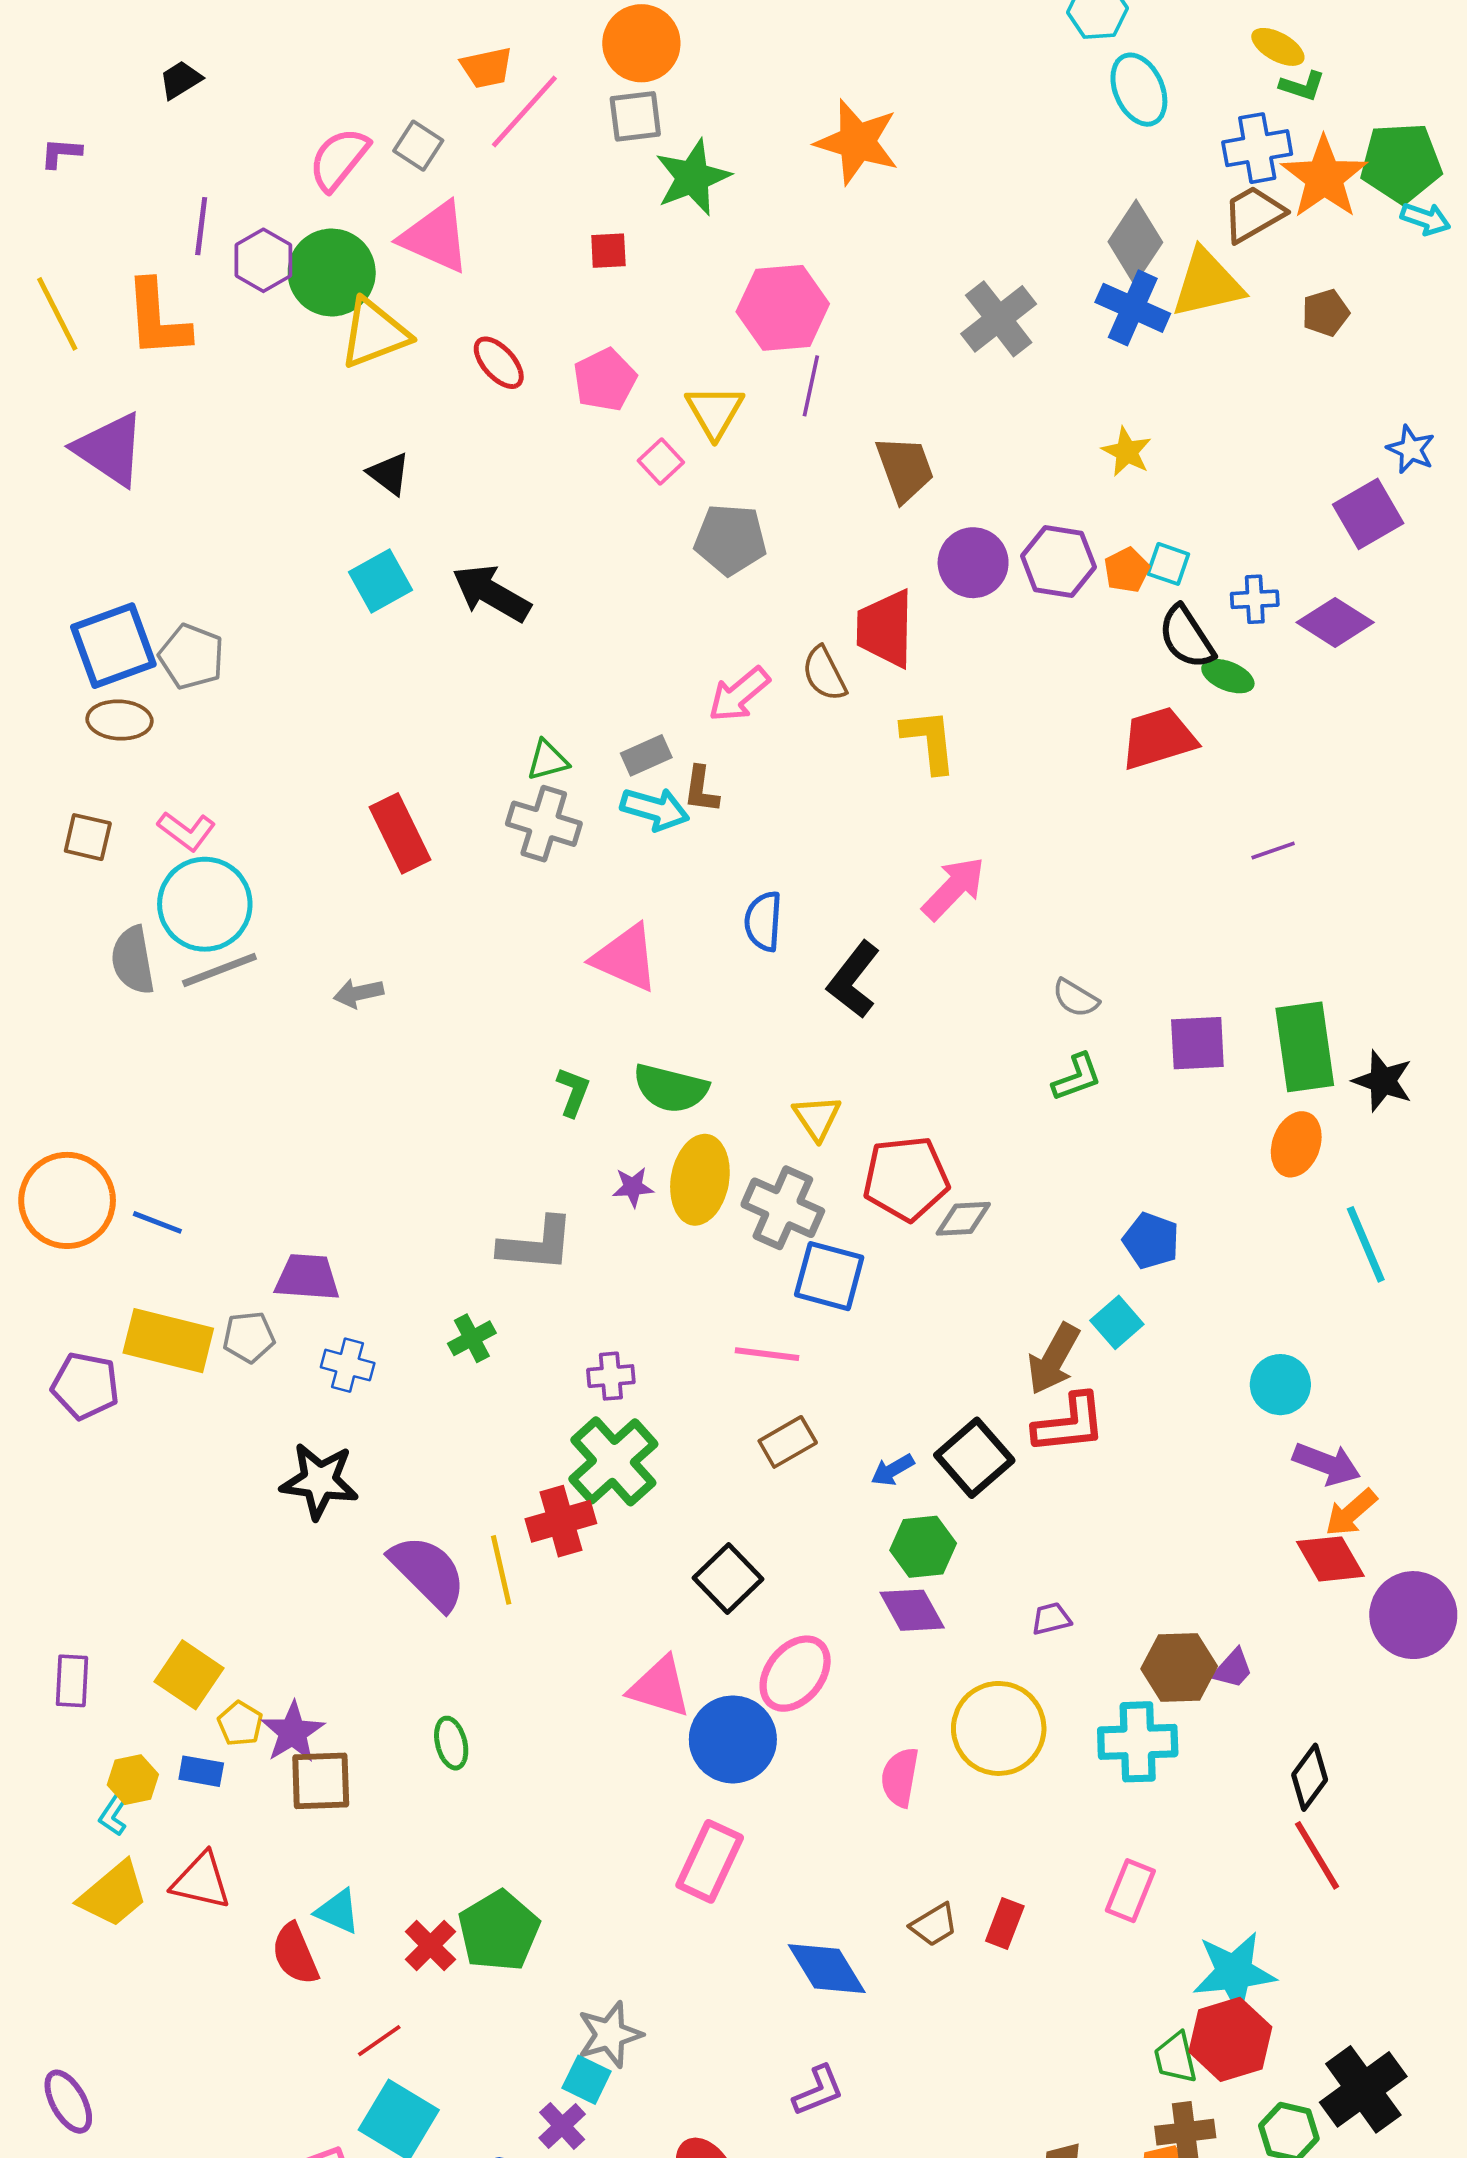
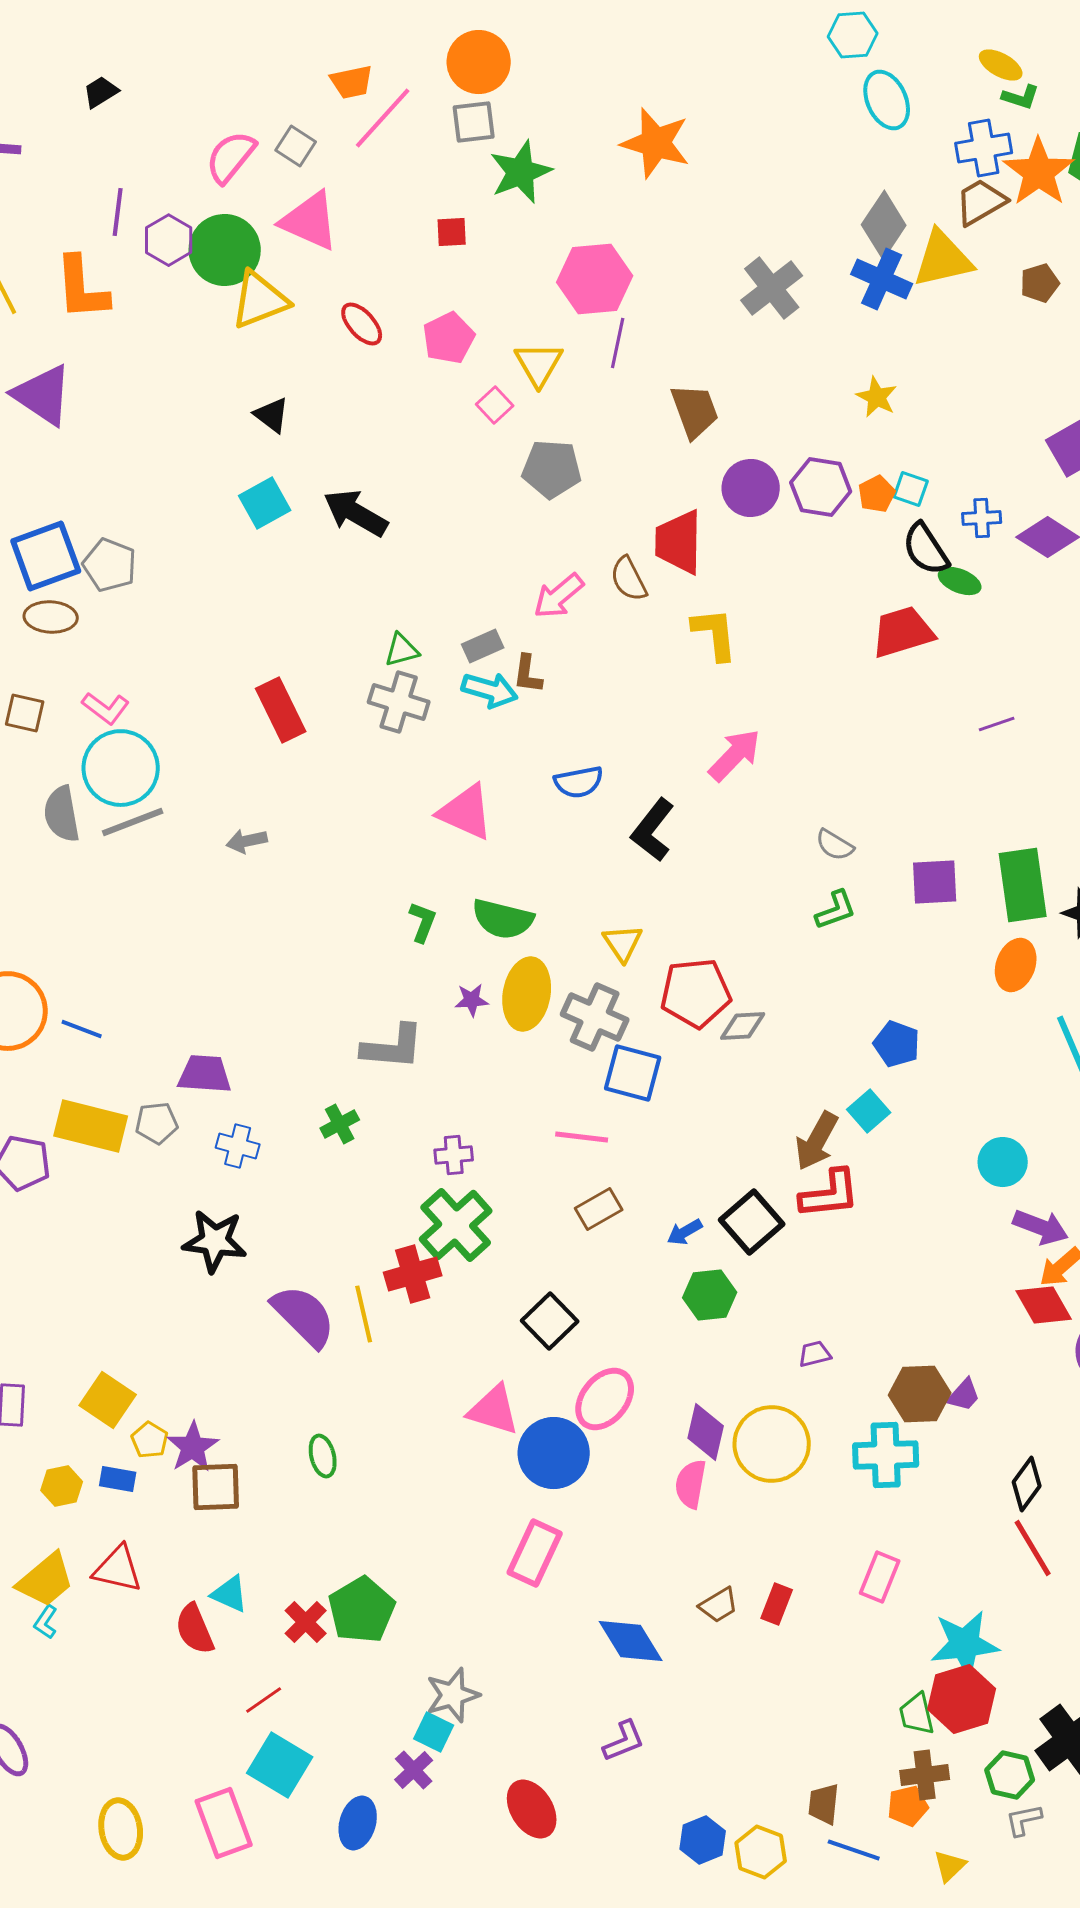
blue semicircle: (763, 921) -> (579, 782), turned -105
purple diamond: (912, 1610) -> (706, 1432), moved, turned 42
cyan L-shape: (113, 1815) -> (46, 1622), moved

